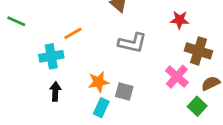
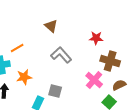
gray L-shape: (132, 43) -> (61, 55), turned -145
orange star: (99, 82) -> (24, 77), moved

